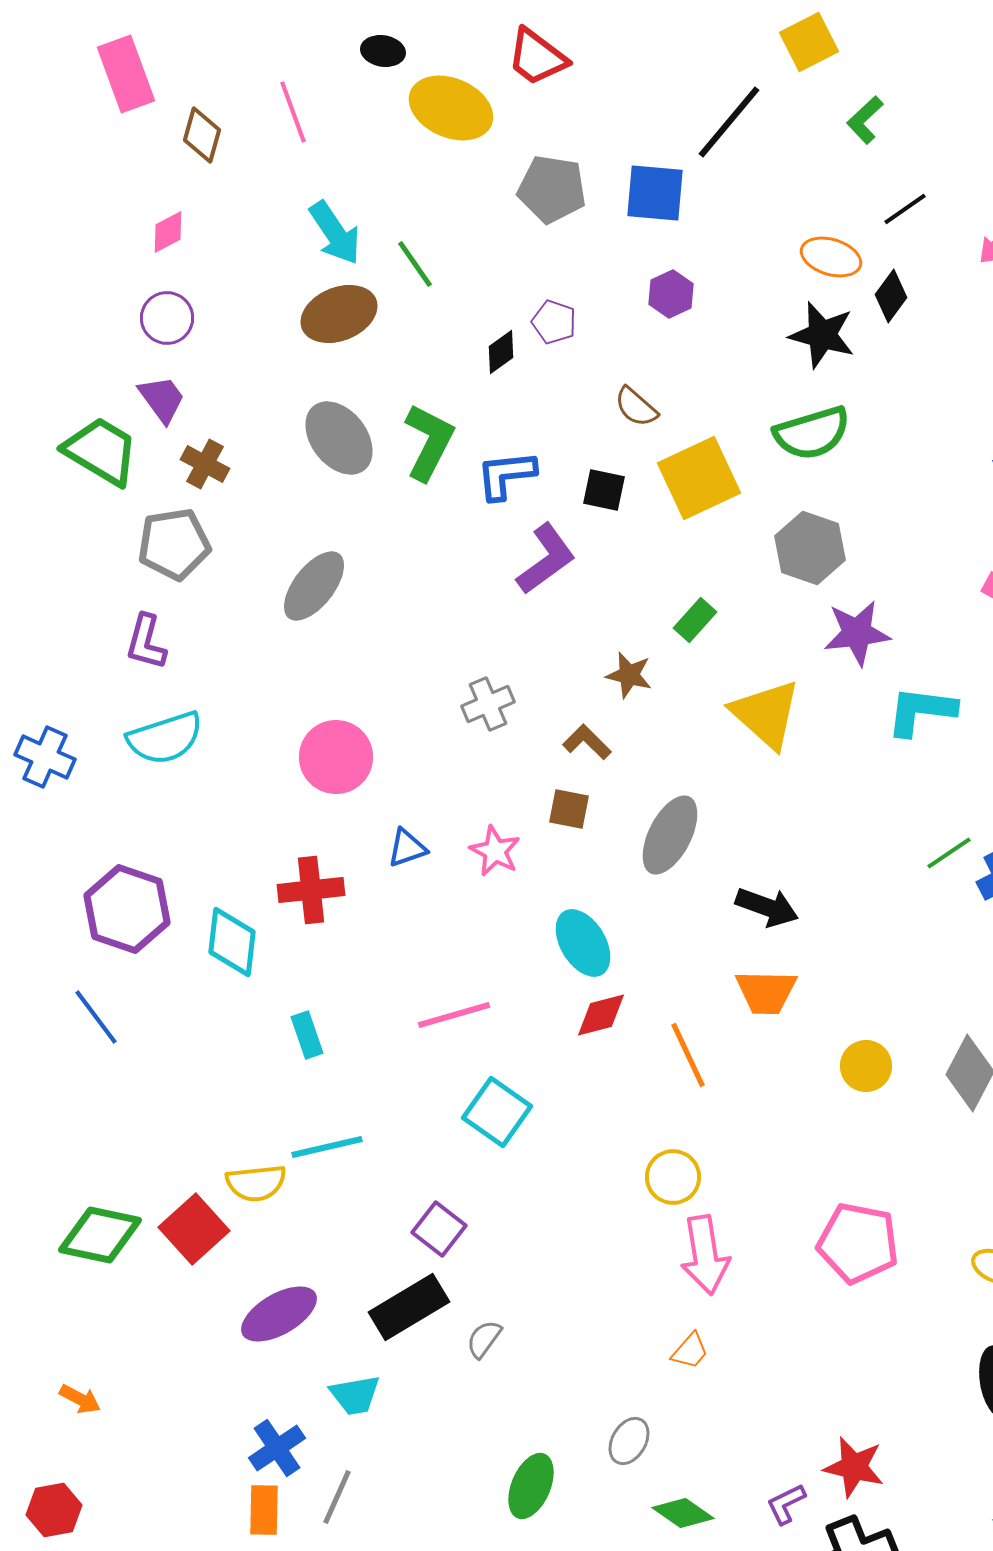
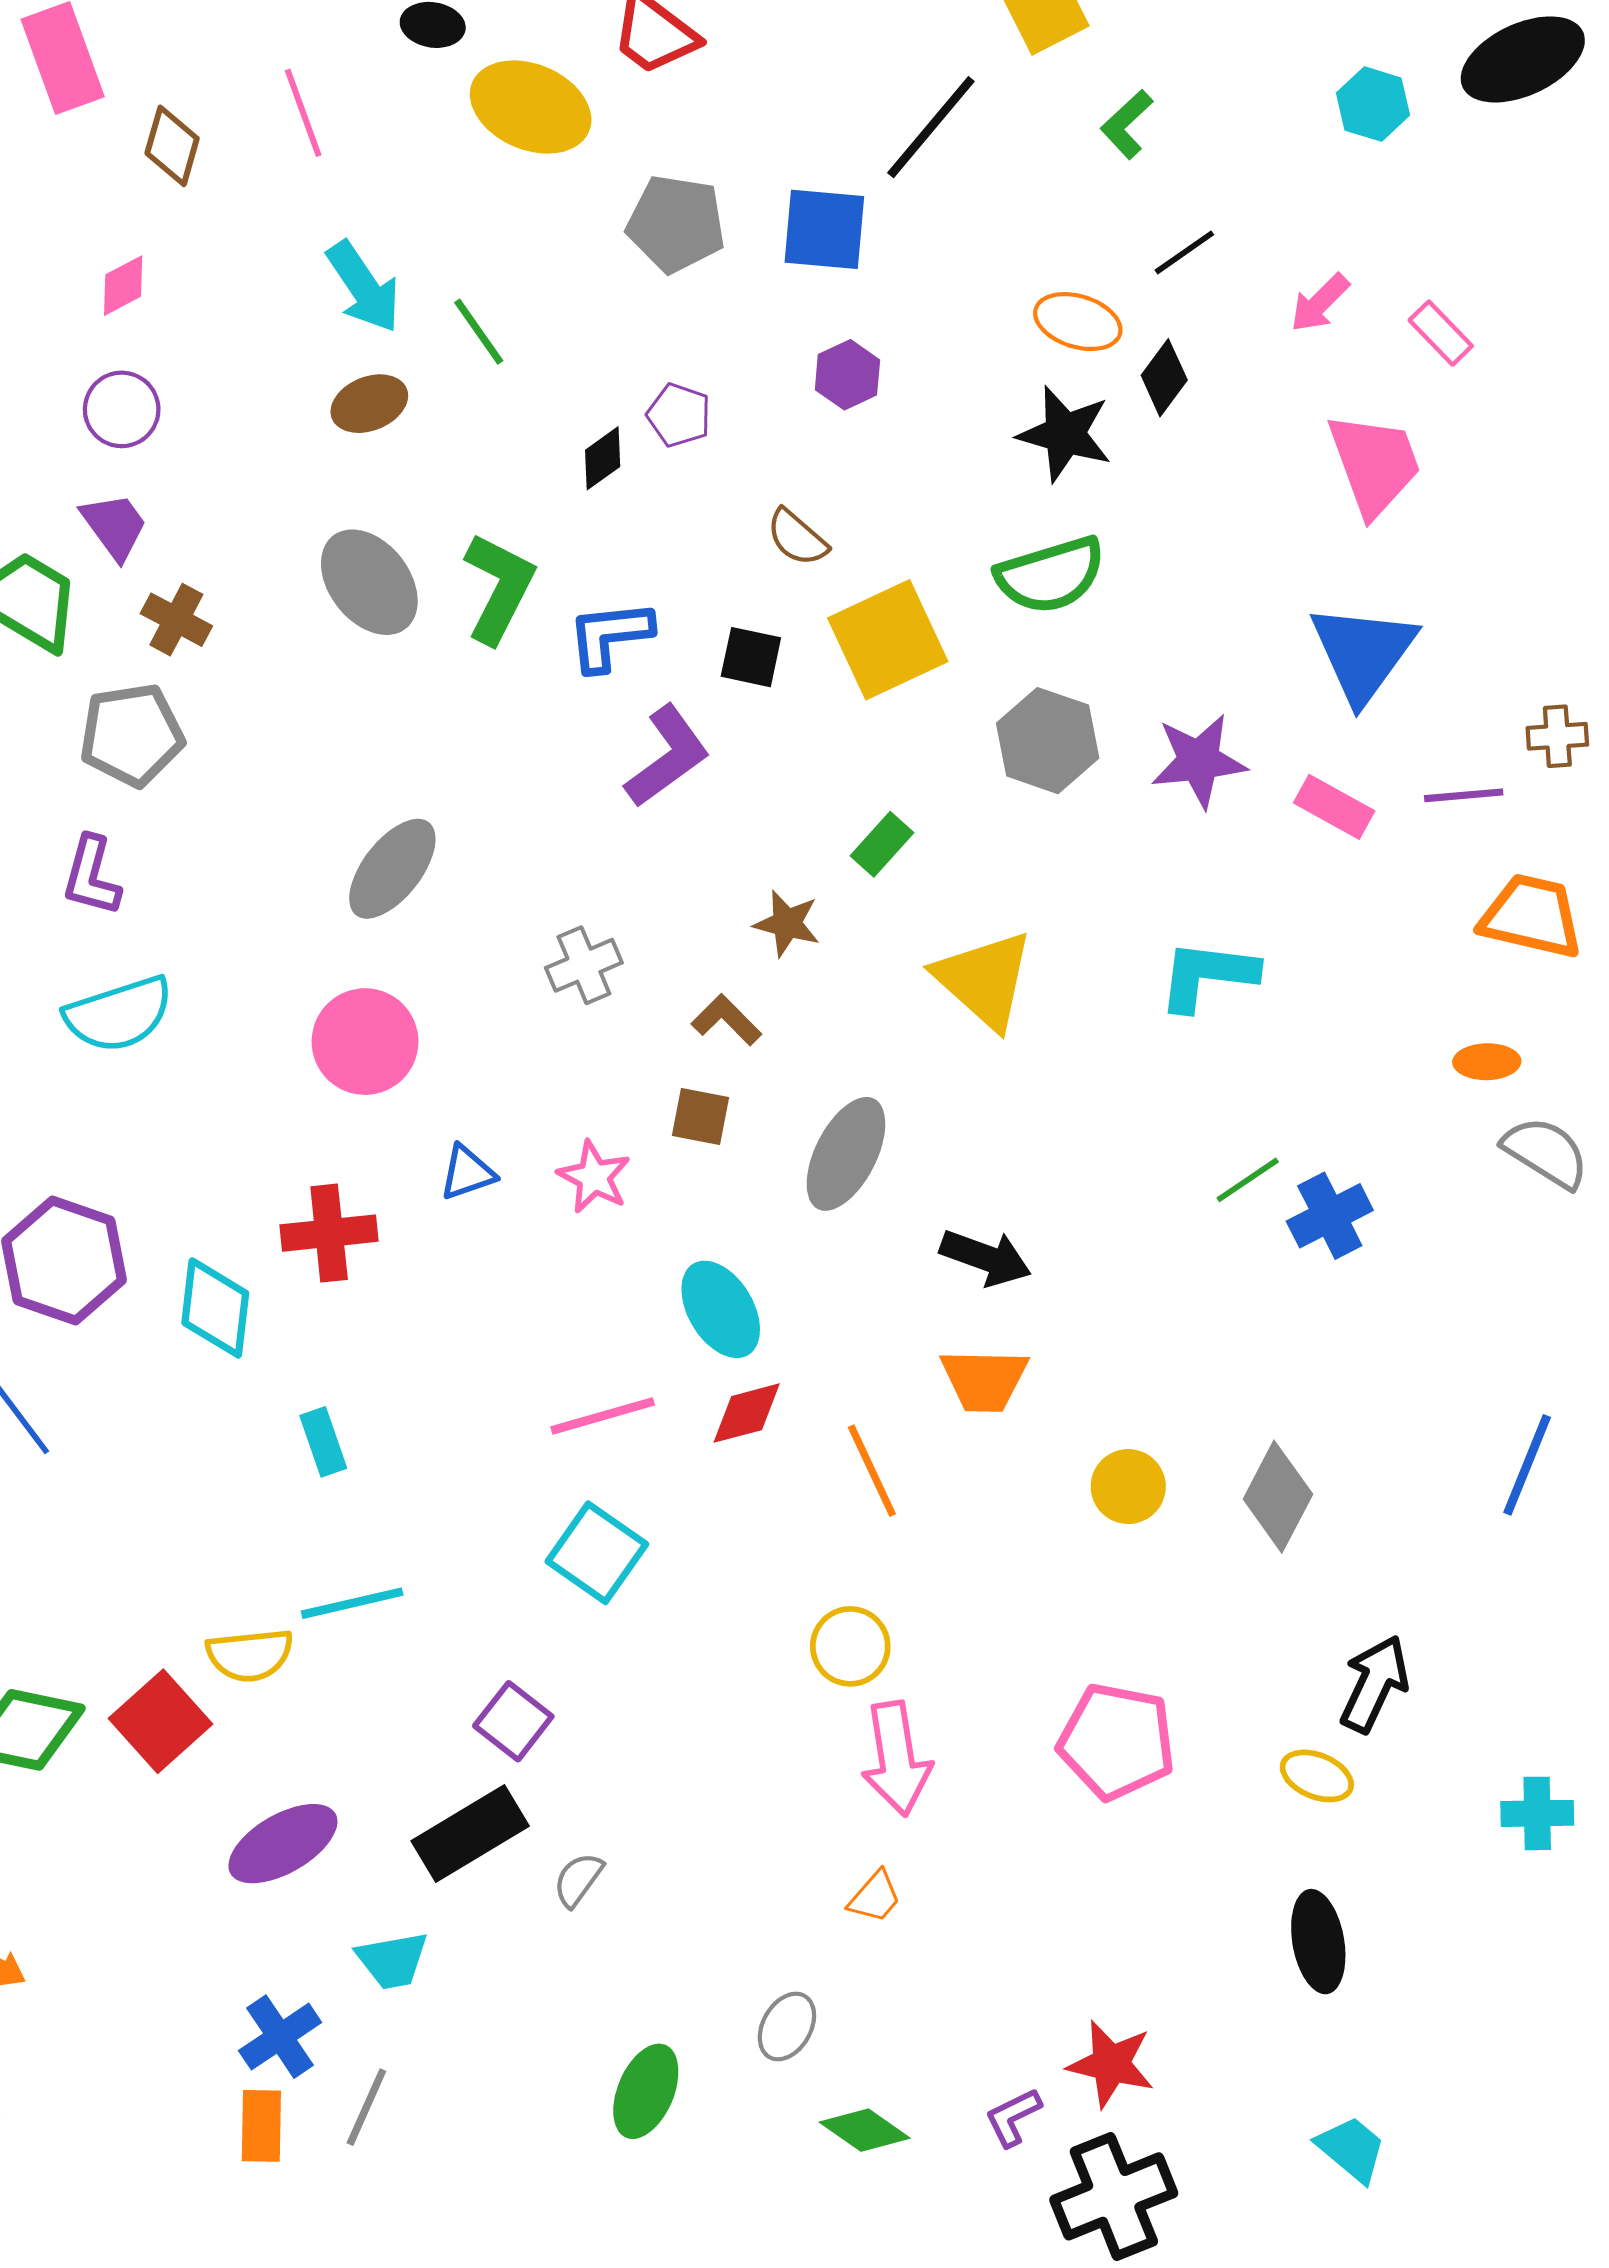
brown ellipse: (339, 314) -> (369, 404), size x0.7
gray ellipse: (314, 586) -> (392, 869), moved
purple star: (857, 633) -> (1199, 761), moved
pink line: (454, 1015) -> (603, 1416), moved

